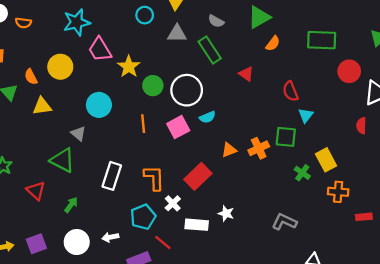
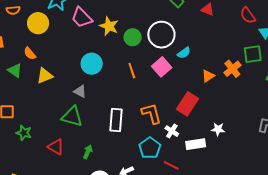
yellow circle: (60, 67) -> (38, 23), moved

